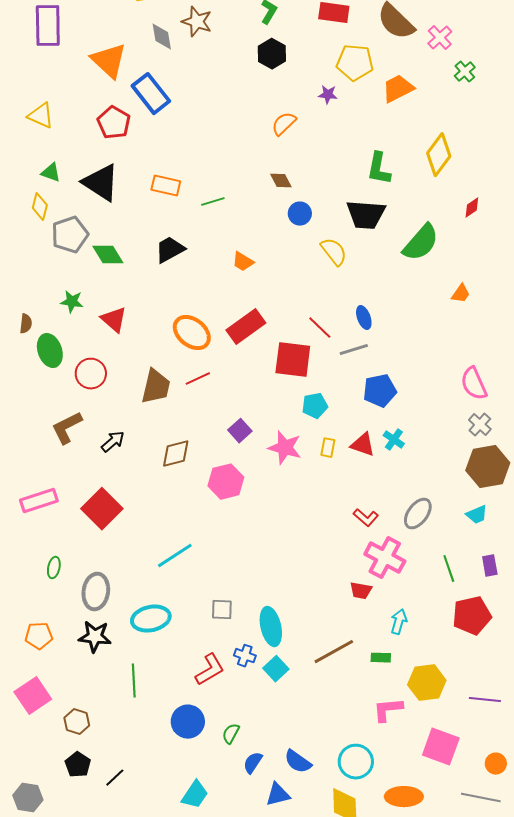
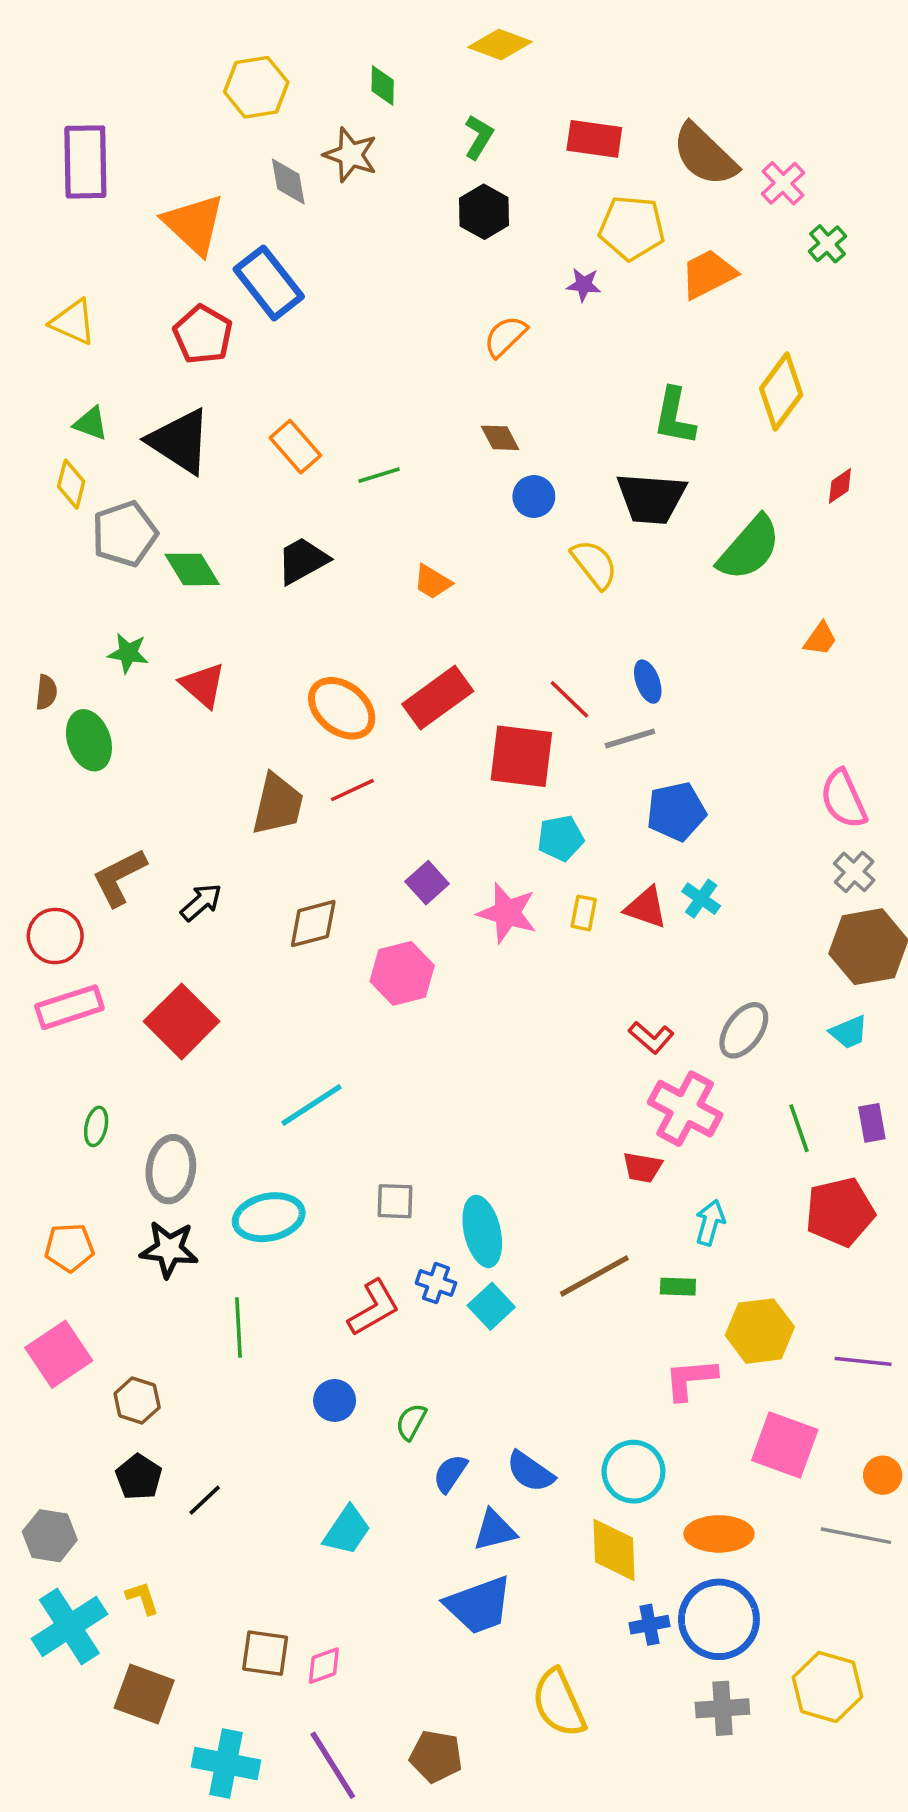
orange rectangle: (166, 186) -> (295, 447), turned 36
red circle: (91, 374) -> (55, 936), moved
blue circle: (188, 722) -> (335, 1400), size x0.7

